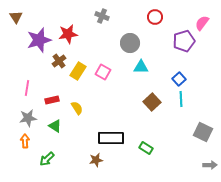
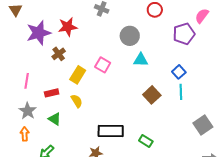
yellow rectangle: (78, 71) -> (78, 75), moved
gray star: (28, 118) -> (28, 111), turned -30
gray square: (203, 132) -> (203, 125), turned 30

